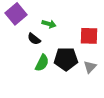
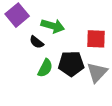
green arrow: (49, 24) -> (53, 26), size x1.5
gray triangle: (90, 67) -> (97, 72), size x1.5

